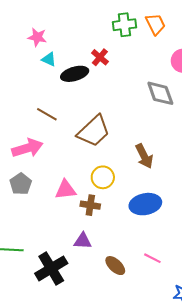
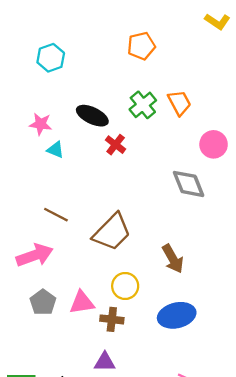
green cross: (124, 25) -> (143, 105), turned -30
black ellipse: (75, 74) -> (92, 116), moved, turned 44
gray pentagon: (21, 184) -> (43, 302), moved

